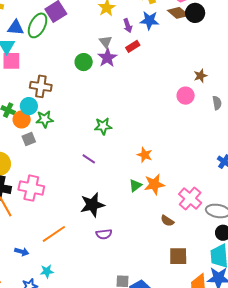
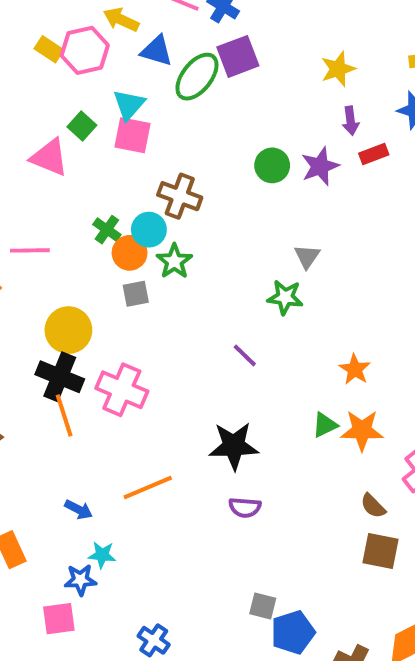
purple arrow: (128, 26) -> (351, 121), moved
blue triangle: (16, 28) -> (157, 51), moved
gray triangle: (106, 42) -> (307, 256), moved
green star: (45, 119) -> (174, 261), turned 30
brown square: (178, 256) -> (381, 551), moved
cyan star: (47, 271) -> (102, 555), moved

